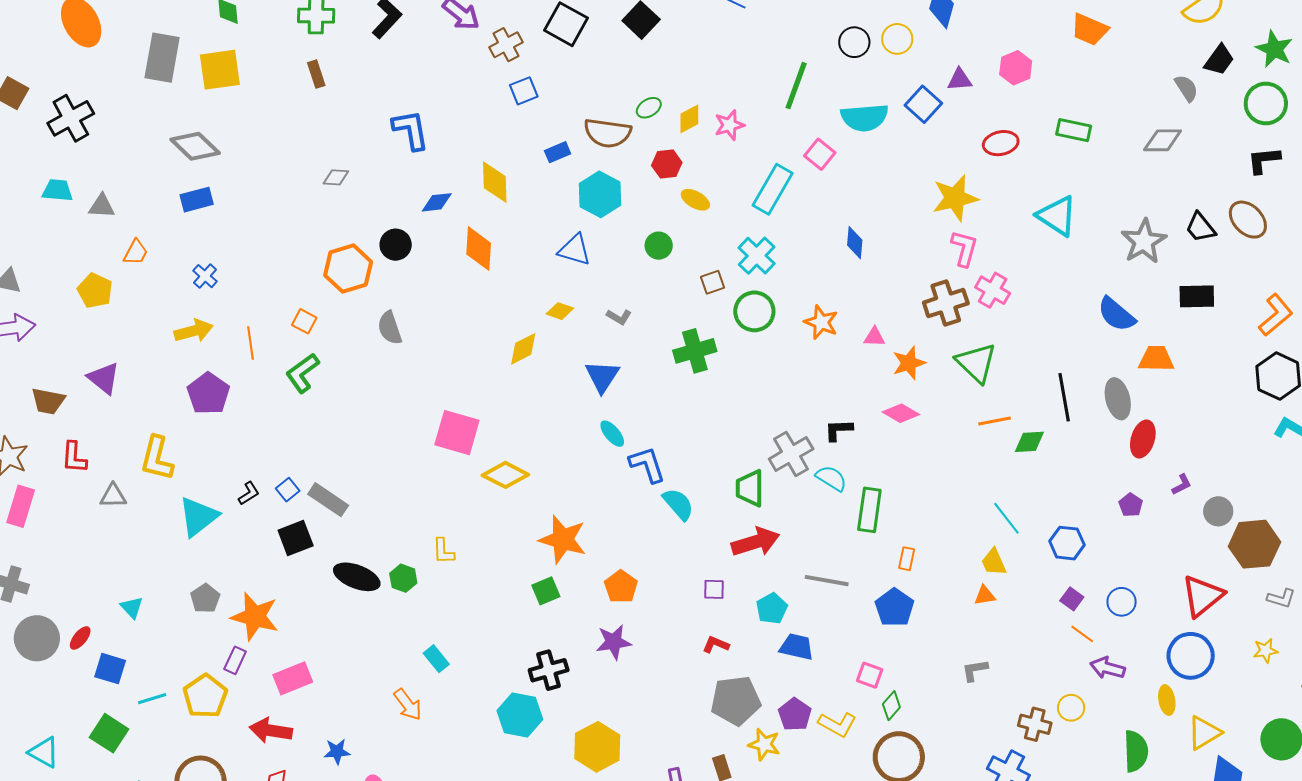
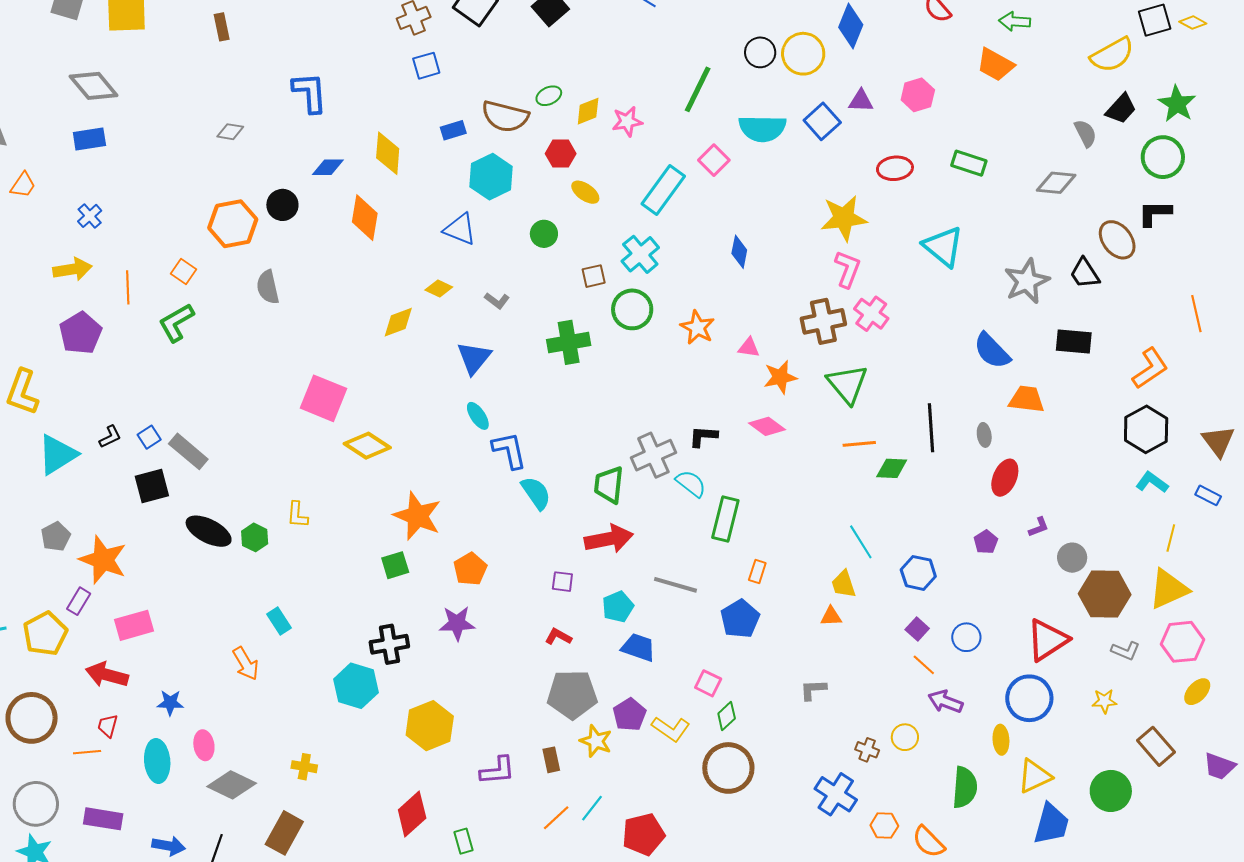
yellow circle: (897, 39) -> (803, 54), size x1.4
brown ellipse: (1248, 220) -> (1117, 240), moved
gray ellipse: (1118, 399) -> (984, 435), size x0.6
brown cross: (1035, 724) -> (867, 750), size x0.7

